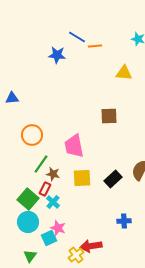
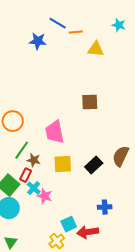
yellow triangle: (124, 73) -> (96, 49), moved
pink star: (58, 228) -> (45, 196), moved
cyan square: (49, 238) -> (69, 224), moved
red arrow: (91, 246) -> (88, 232), moved

